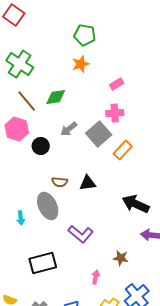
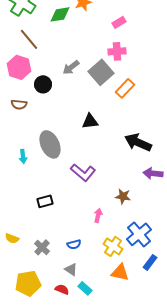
green diamond: (56, 97) -> (60, 14), moved
brown semicircle: (60, 182) -> (19, 104), moved
black rectangle: (43, 263) -> (45, 201), size x0.6

